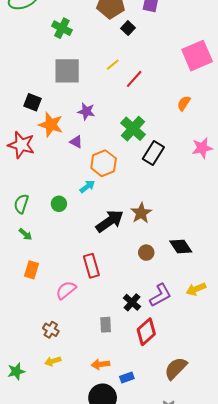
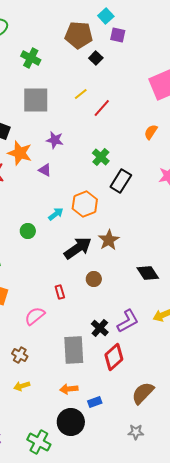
green cross: (133, 129) -> (101, 157), size x0.7
orange hexagon: (104, 163) -> (85, 204), moved
brown circle: (146, 253) -> (94, 279), moved
red rectangle: (91, 266) -> (60, 292), size x0.6
gray rectangle: (106, 325) -> (74, 350), size x1.8

